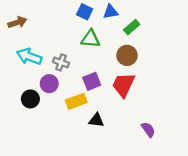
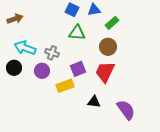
black circle: (30, 99) -> (14, 68), moved
black triangle: (96, 120) -> (94, 102), moved
purple semicircle: (148, 130) -> (126, 110), size x1.5

